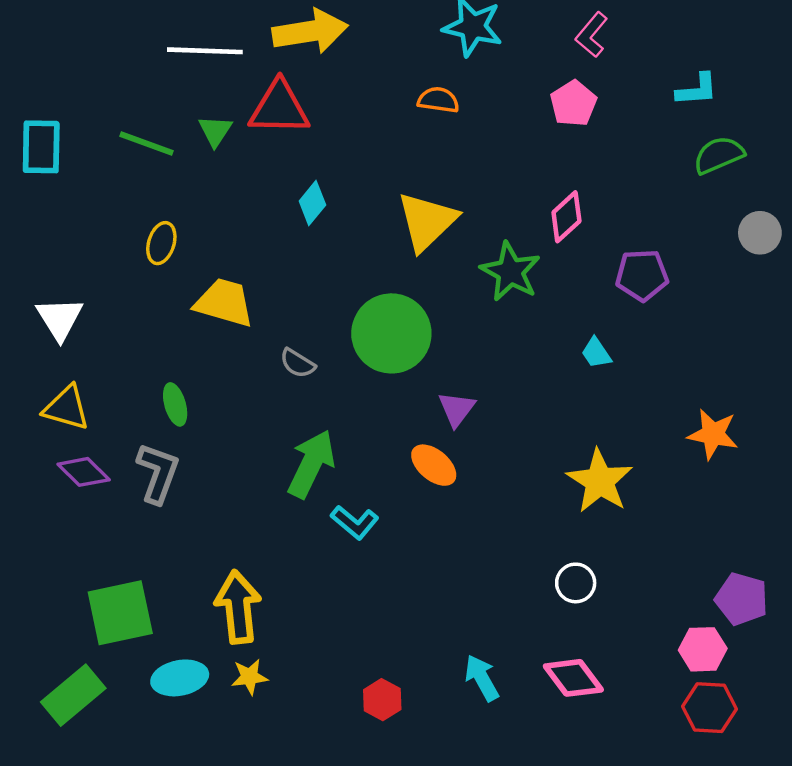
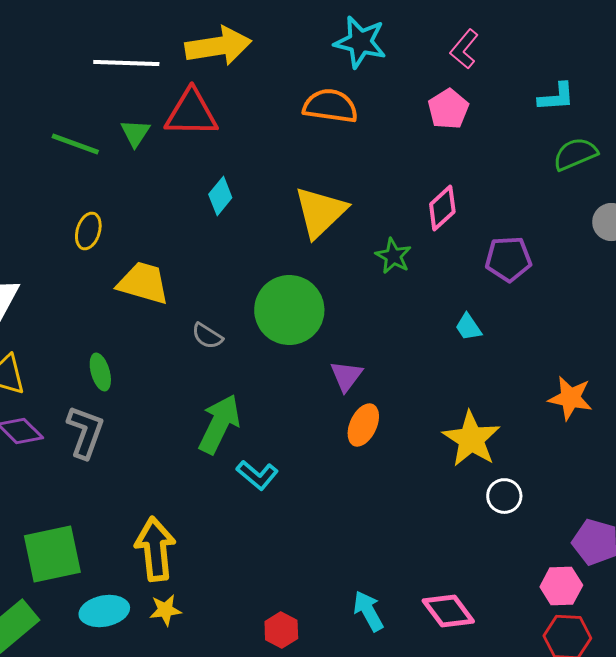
orange semicircle: (438, 100) -> (330, 106), size x1.5
green star: (510, 272) -> (393, 256), size x0.7
orange ellipse: (434, 465) -> (363, 425), moved, turned 75
white circle: (576, 583) -> (504, 496), moved

